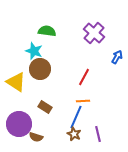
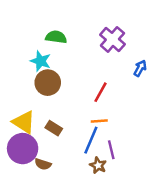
yellow triangle: (16, 82) -> (24, 122), moved
brown star: (74, 134) -> (98, 165), moved
purple line: (98, 134) -> (111, 150), moved

